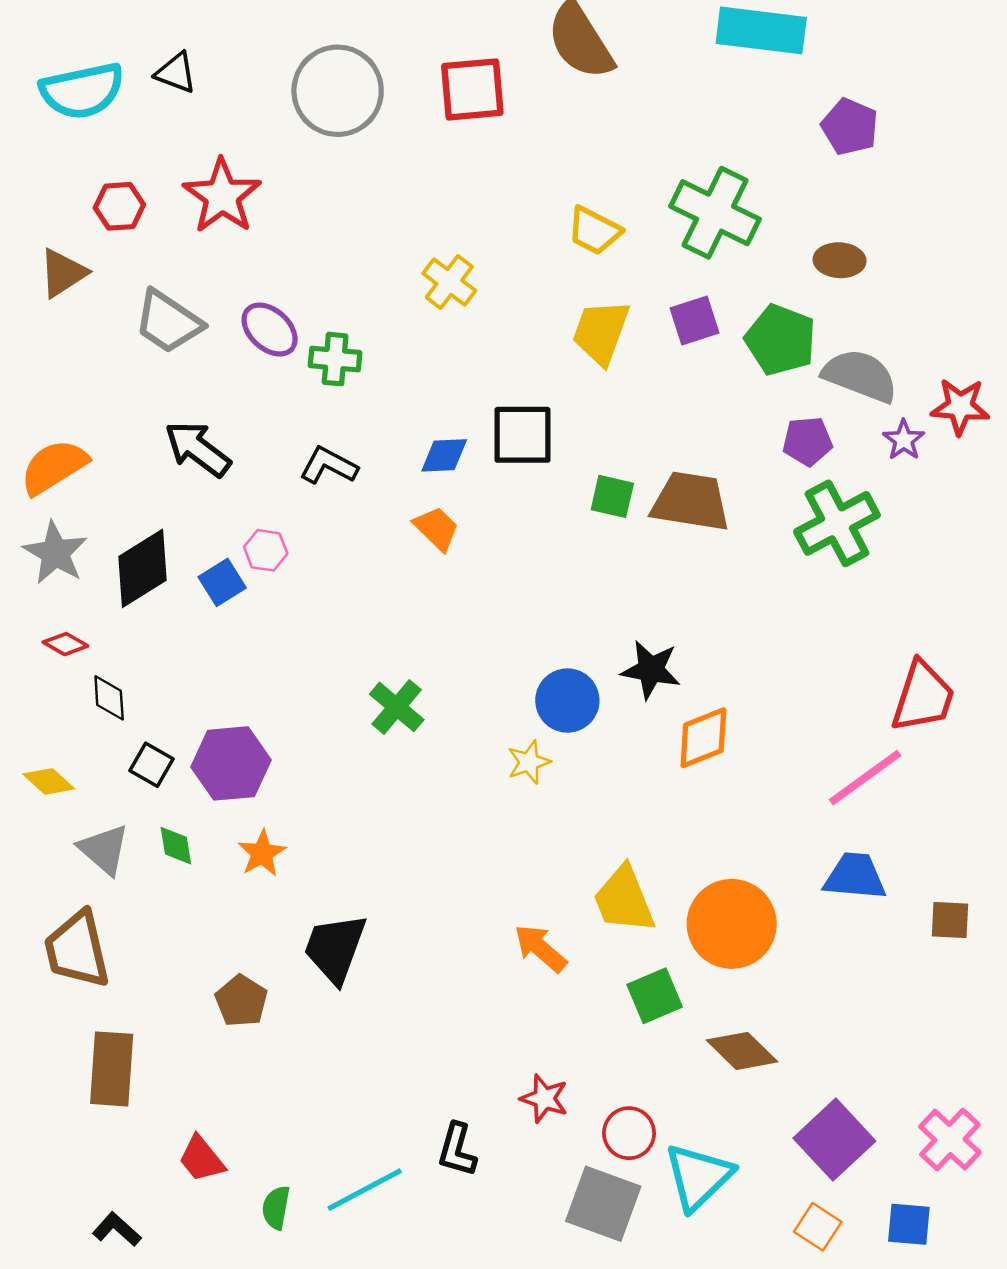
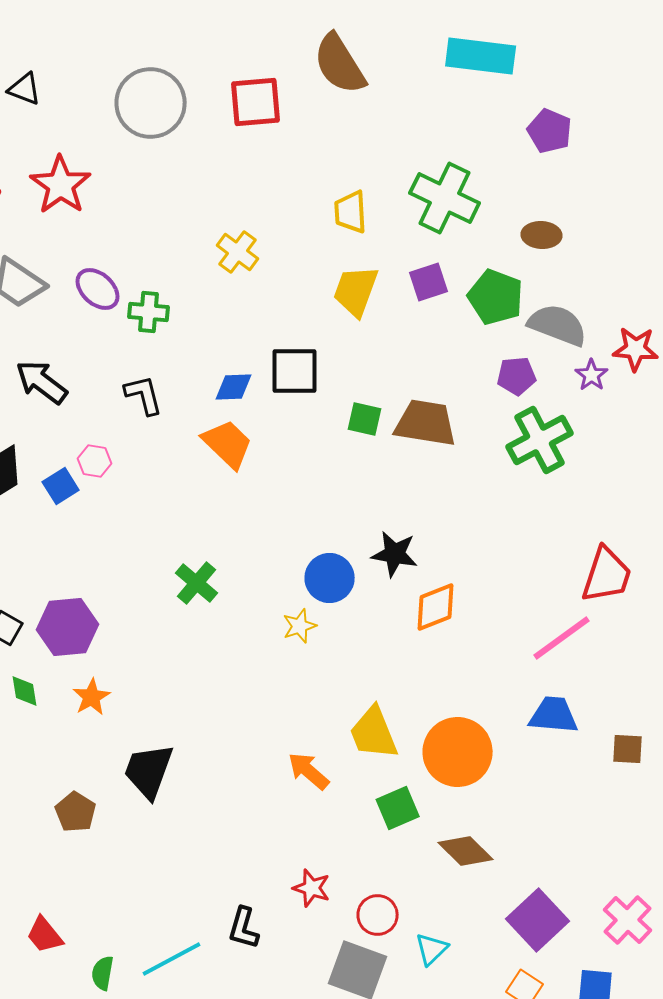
yellow trapezoid: (594, 231) -> (351, 212), turned 60
black L-shape: (329, 466) -> (144, 395), turned 48
orange trapezoid: (436, 529) -> (228, 444), size x1.4
cyan triangle: (698, 1177) -> (432, 949), size x0.6

